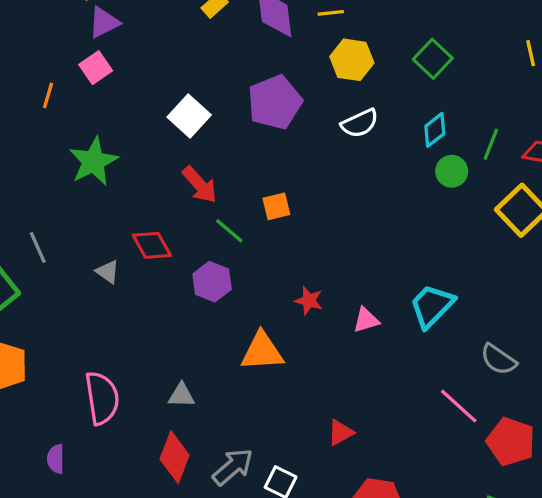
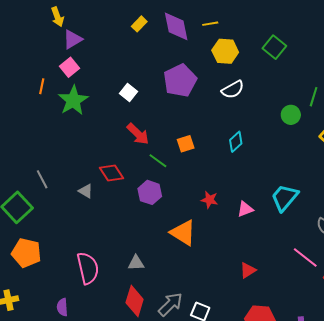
white square: (189, 116) -> (129, 93), size x0.7
cyan diamond: (435, 130) -> (236, 142), moved
green star: (93, 161) -> (73, 100), moved
orange triangle: (262, 351) -> (183, 233), turned 40
red triangle: (340, 433) -> (248, 270), moved

